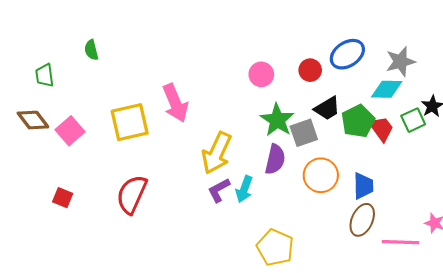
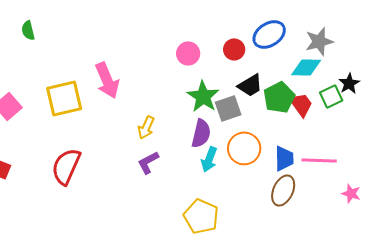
yellow arrow: (217, 153) -> (146, 127), size x0.6
cyan arrow: (244, 189) -> (209, 159), moved
pink line: (400, 242) -> (319, 160), moved

